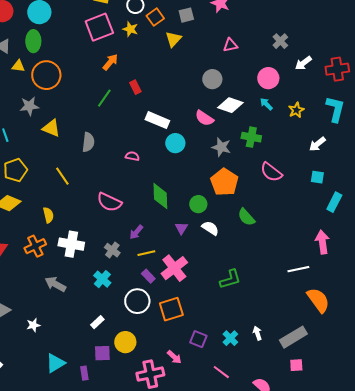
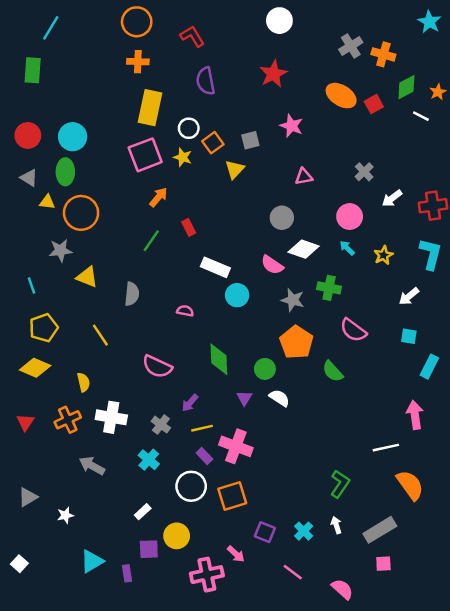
green semicircle: (246, 217) -> (333, 371), moved
pink cross: (174, 268) -> (236, 446), turned -32
green L-shape: (230, 279) -> (340, 484), moved, turned -40

